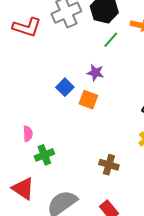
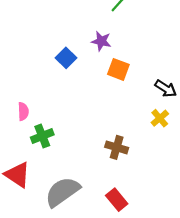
orange square: (88, 100) -> (118, 69), moved

